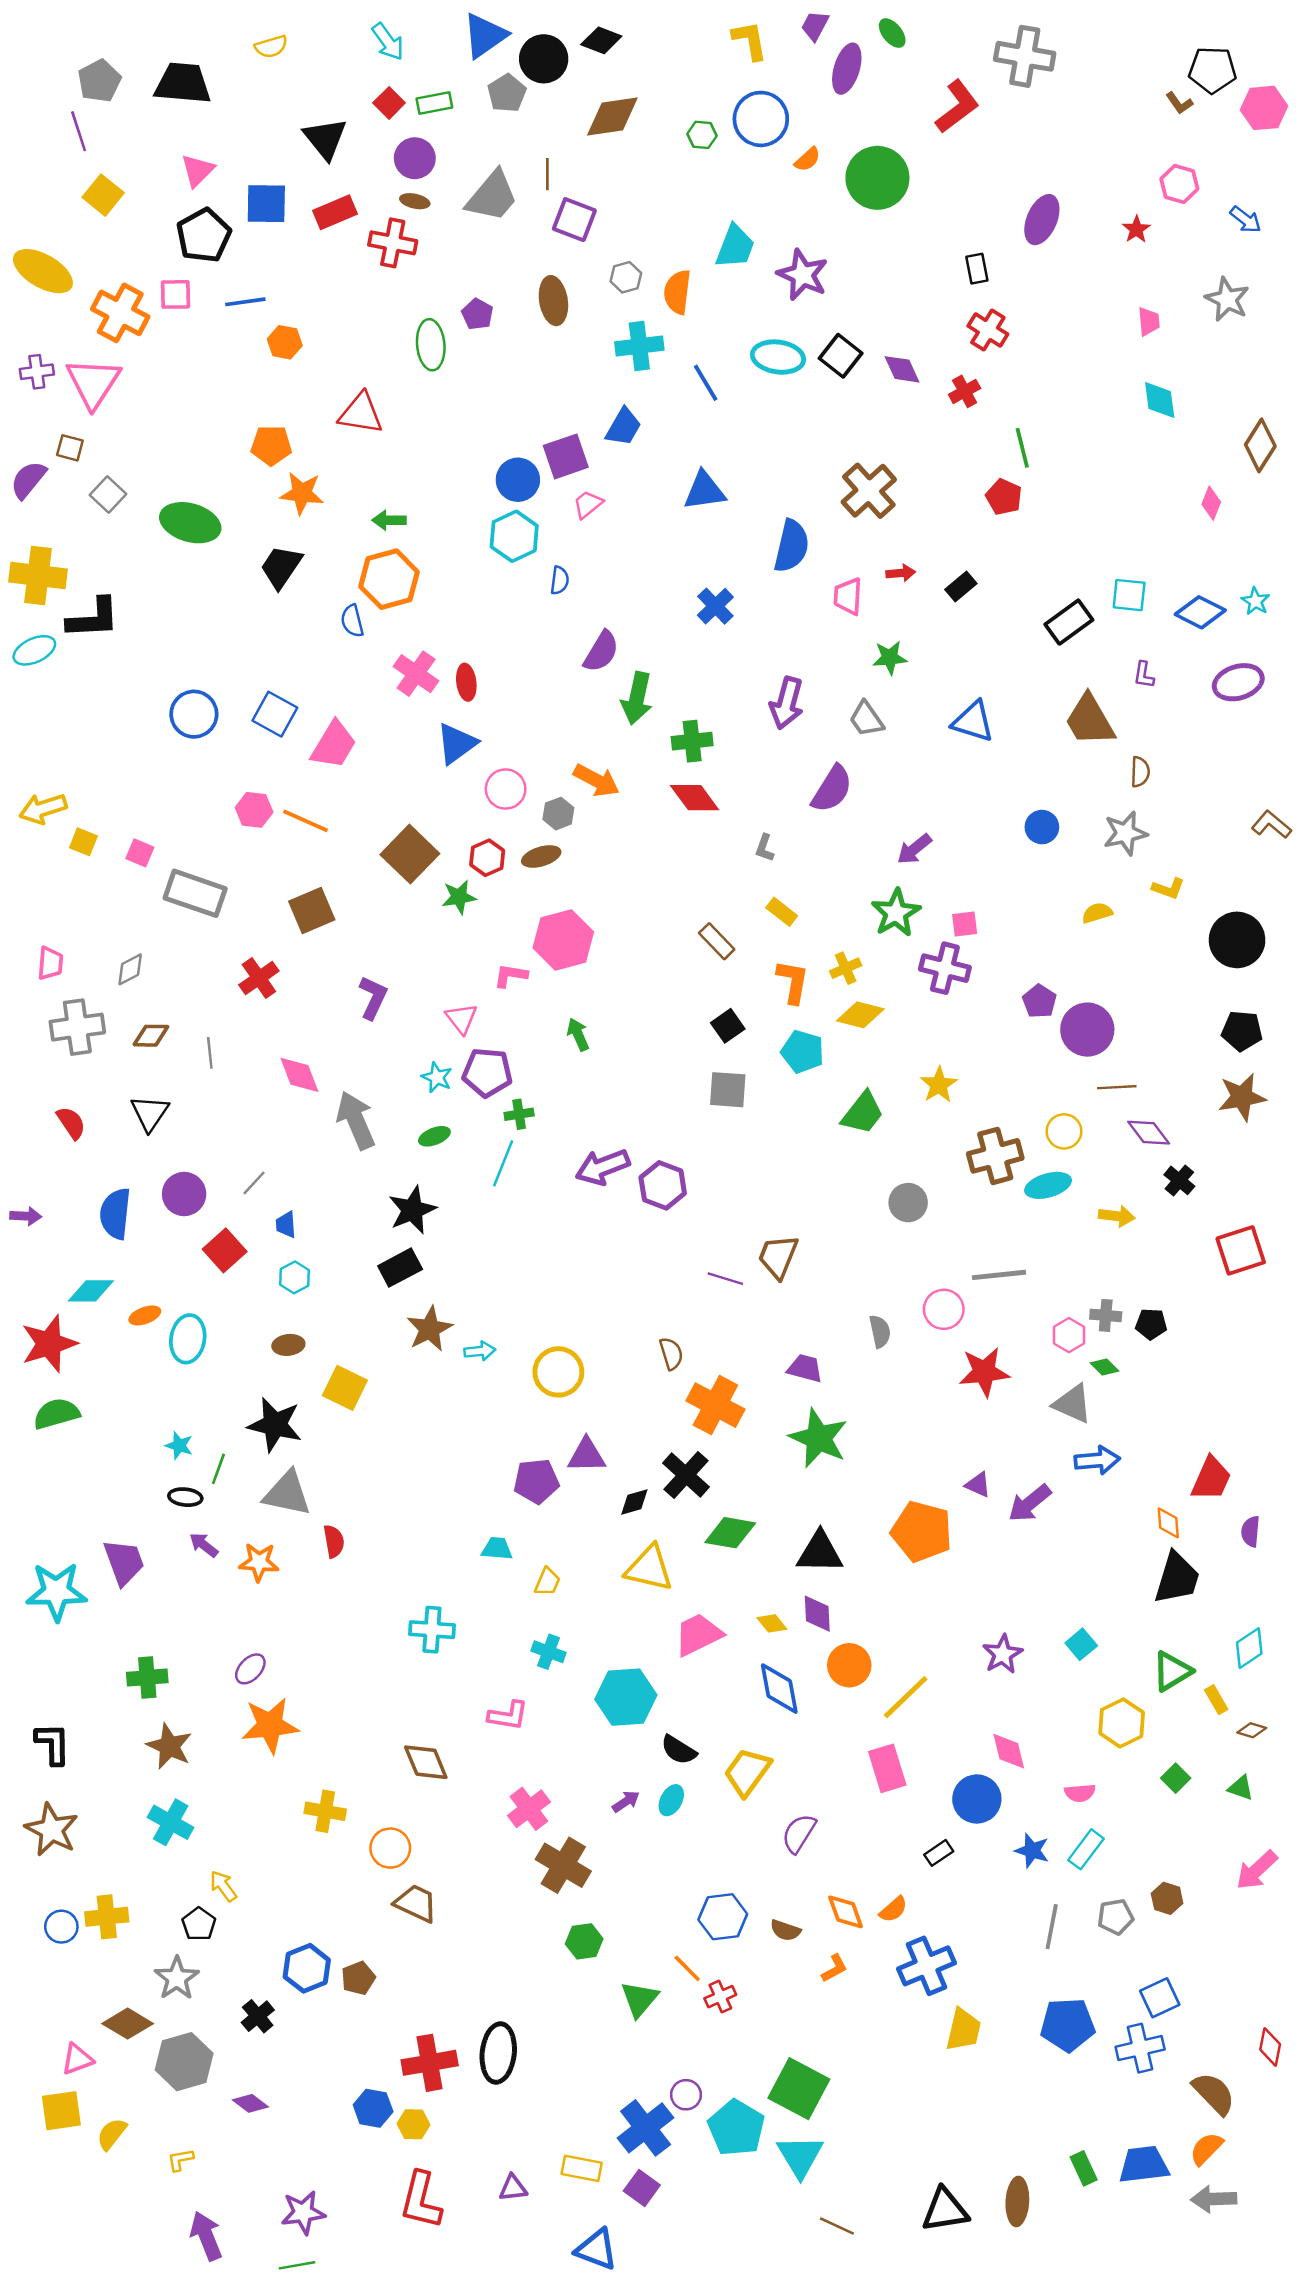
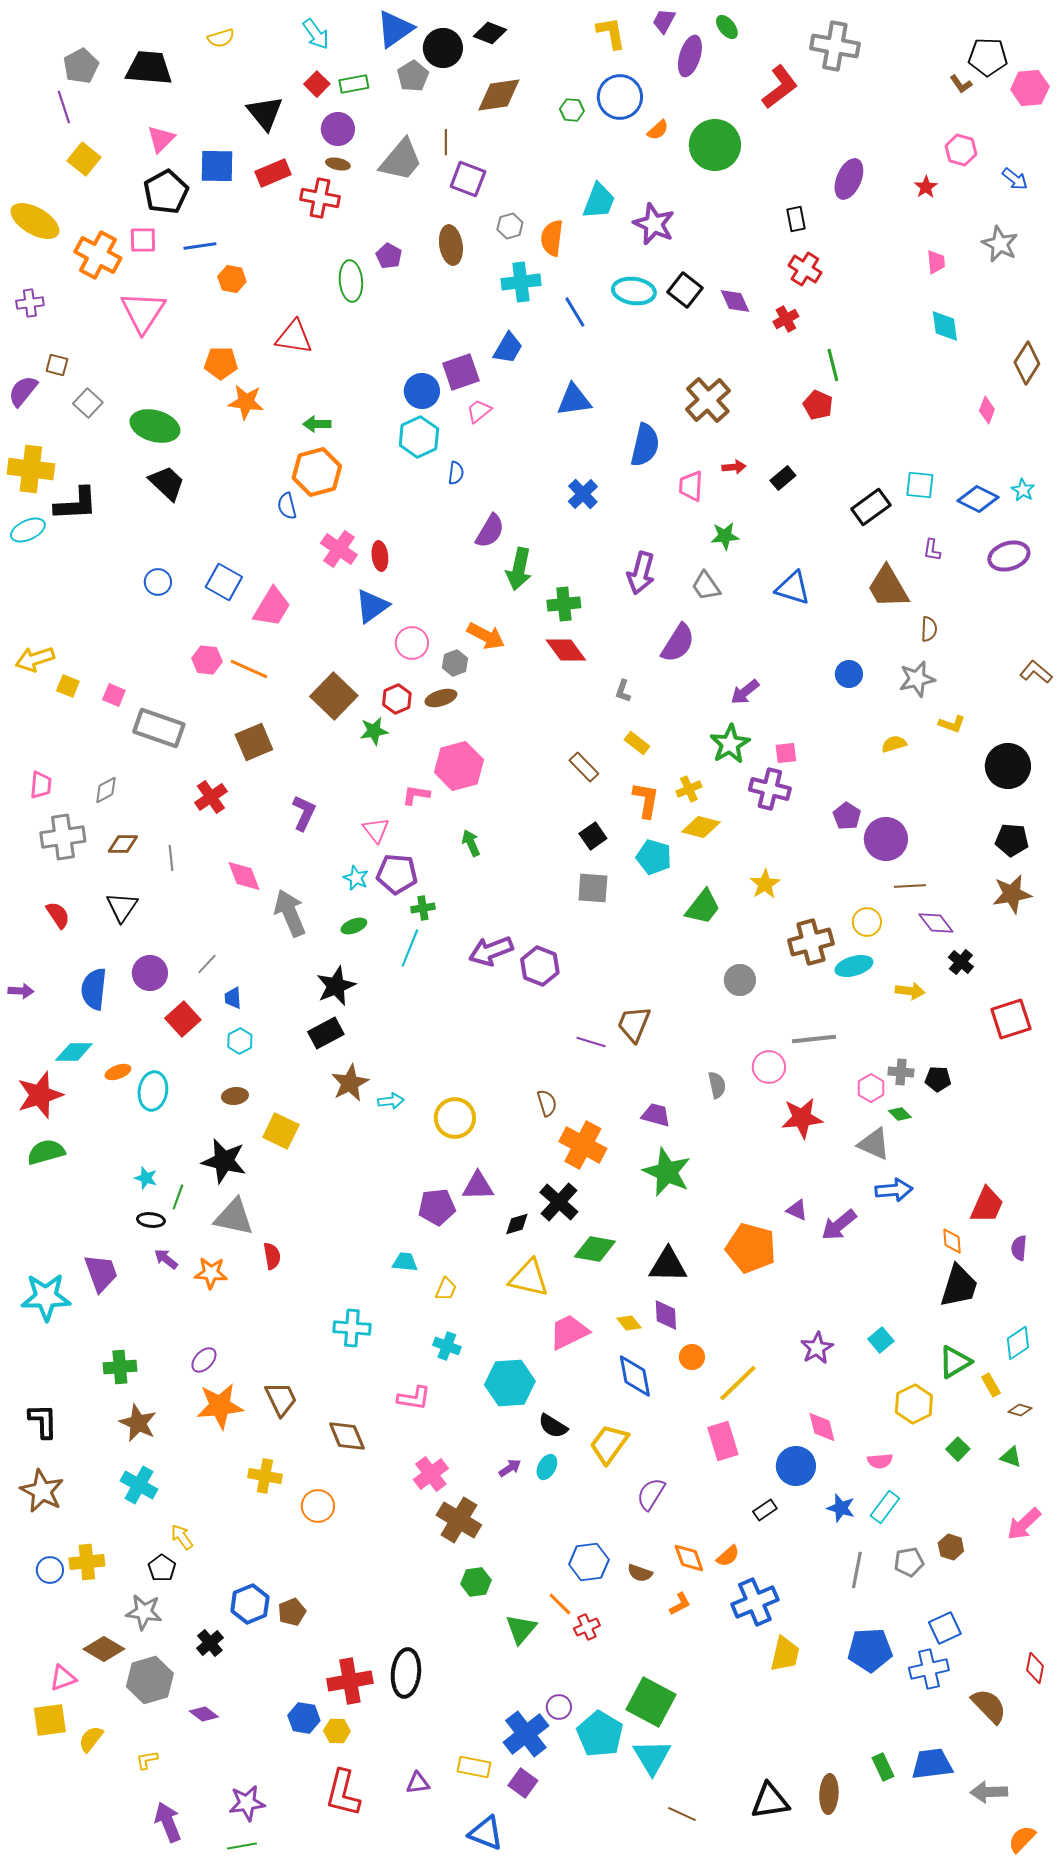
pink triangle: (93, 383) -> (143, 312), moved
black trapezoid: (281, 567) -> (167, 483), moved, turned 99
blue circle: (194, 714) -> (158, 582), size x0.7
orange circle: (849, 1665) -> (692, 1357), size x0.7
brown trapezoid: (416, 1903) -> (281, 1399), moved, turned 39
gray star: (177, 1978) -> (144, 1612), turned -30
orange semicircle: (1206, 2149) -> (1022, 1839), moved

